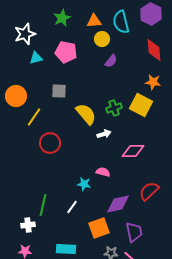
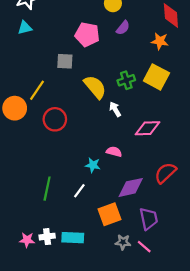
pink pentagon: (66, 52) -> (87, 34), moved
cyan triangle: (36, 58) -> (25, 28), moved
orange star: (153, 82) -> (160, 41), moved
orange circle: (16, 96) -> (15, 108), moved
white arrow: (104, 134) -> (115, 109), turned -104
white cross: (28, 225) -> (47, 237), moved

